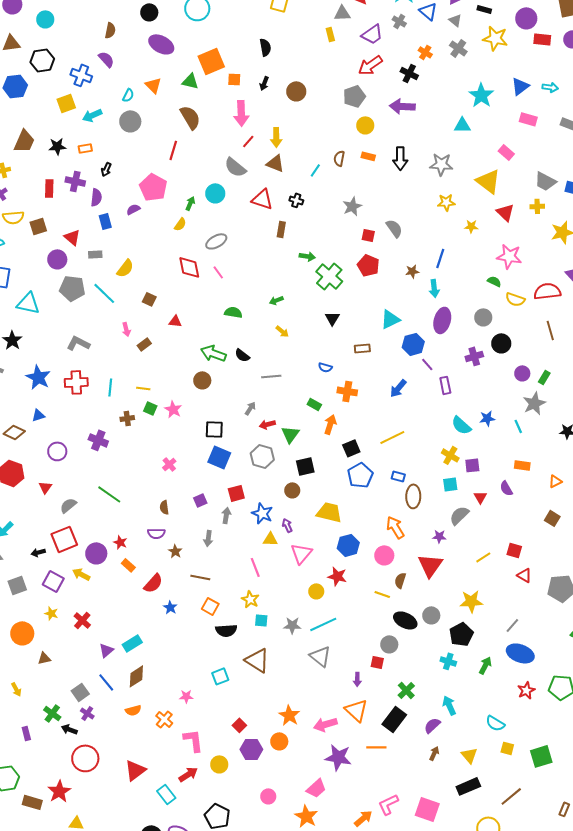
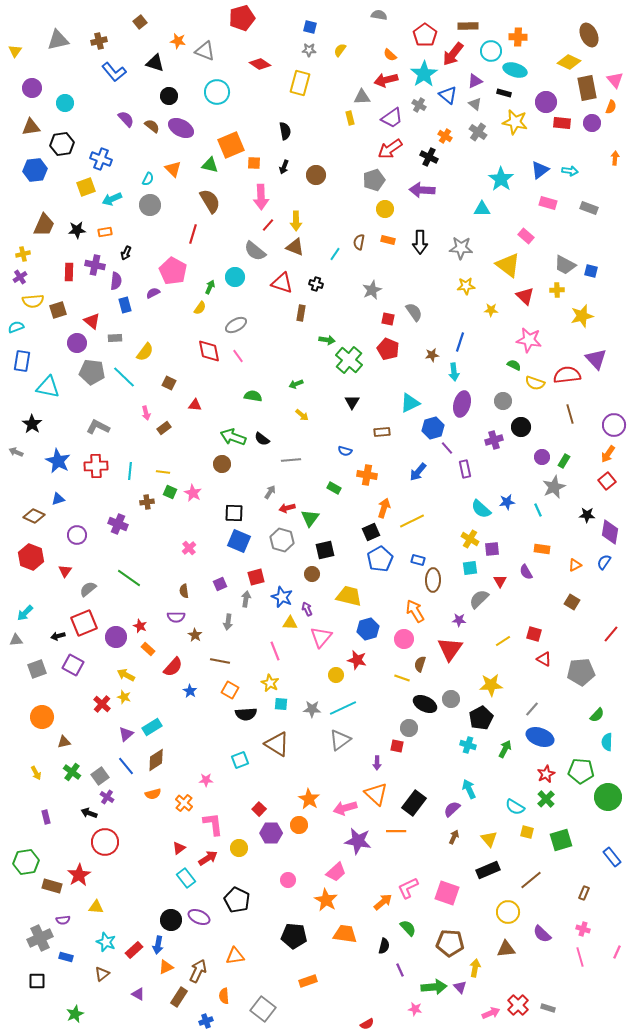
brown semicircle: (110, 30) -> (152, 126), moved, turned -63
purple semicircle: (106, 59) -> (126, 119), moved
orange arrow: (330, 424) -> (384, 508), moved
yellow arrow: (81, 574) -> (126, 675), moved
yellow star: (51, 613) -> (124, 697), moved
gray triangle: (320, 656) -> (340, 740), turned 45
green cross: (406, 690) -> (546, 799), moved
green cross: (52, 713) -> (72, 772), moved
red triangle: (135, 770) -> (179, 848), moved, size x0.6

